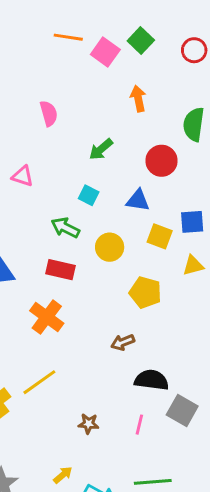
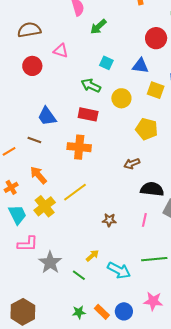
green arrow: (101, 149) -> (98, 27), moved
orange cross: (47, 317) -> (79, 147), turned -30

